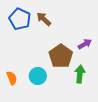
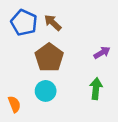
brown pentagon: (61, 56) -> (49, 57), moved
orange semicircle: (12, 78) -> (14, 104), moved

